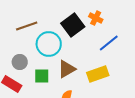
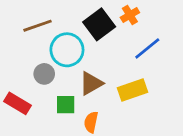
orange cross: (96, 18) -> (130, 15), turned 32
gray circle: (20, 62) -> (44, 74), moved
green square: (42, 76) -> (66, 105), moved

